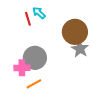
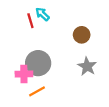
brown circle: (75, 32) -> (82, 35), size x0.6
gray star: (80, 49) -> (87, 66), moved

